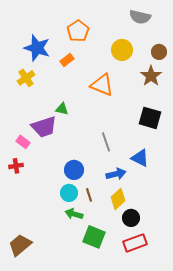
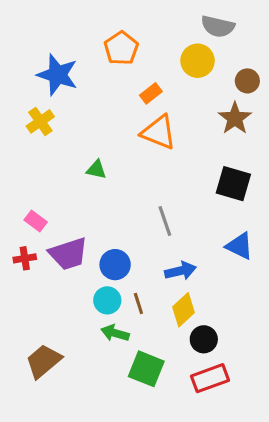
yellow circle: (122, 50) -> (198, 61), moved
orange rectangle: (67, 60) -> (151, 93), moved
purple trapezoid: (44, 127) -> (68, 254), moved
blue triangle: (140, 158) -> (240, 246), moved
brown trapezoid: (20, 245) -> (43, 361), moved

